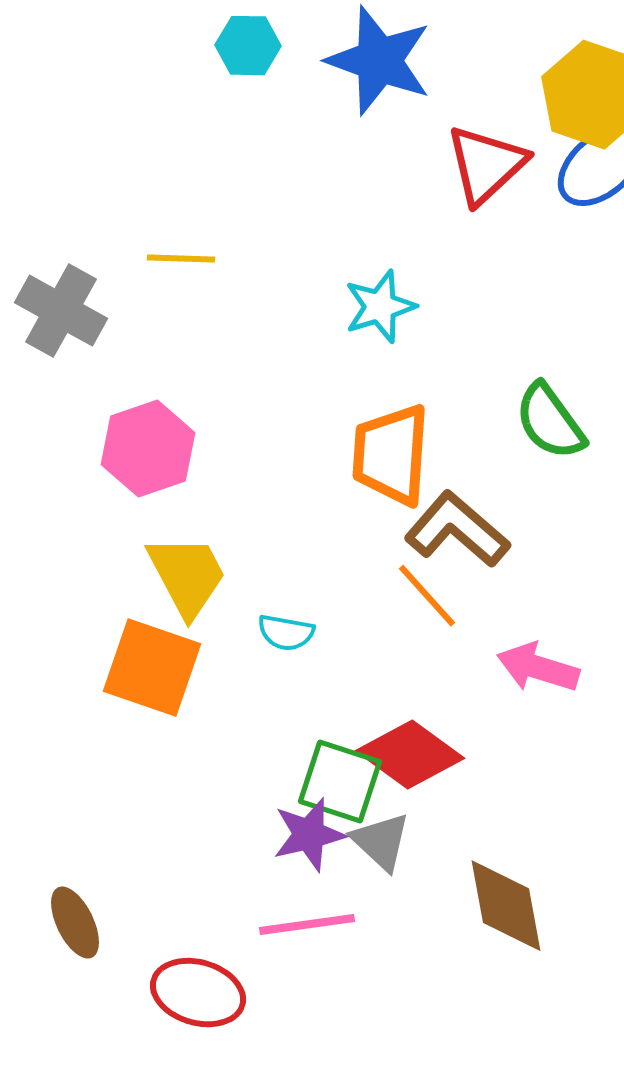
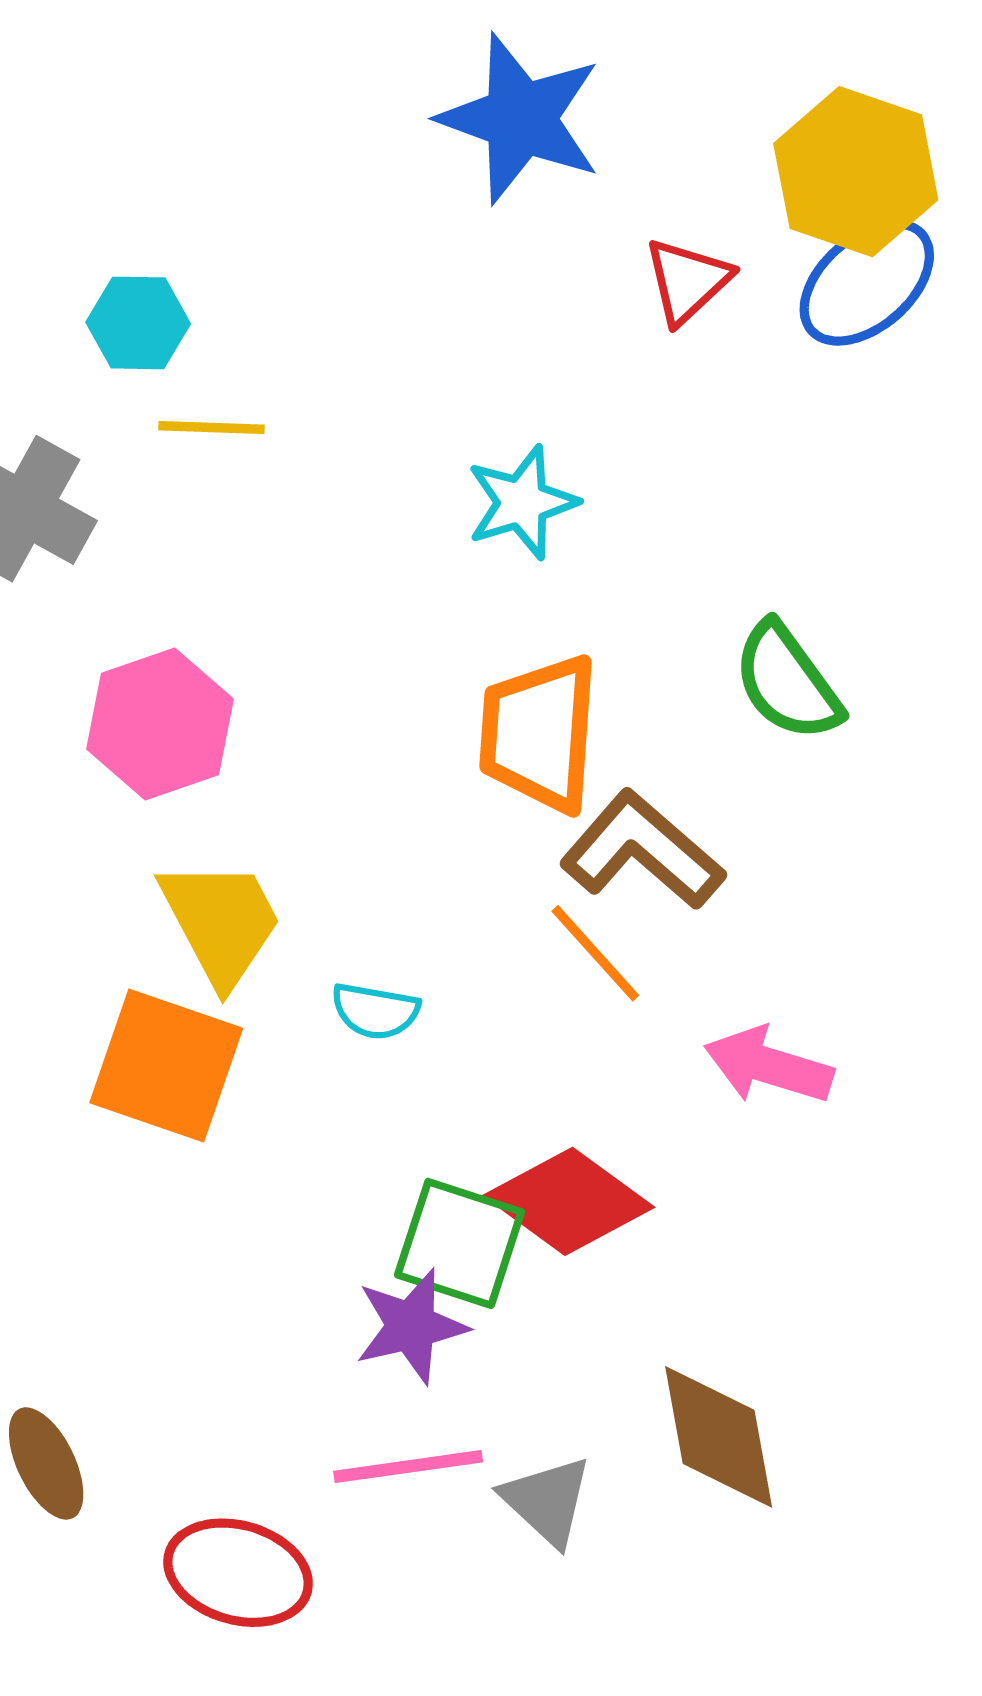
cyan hexagon: (248, 46) -> (138, 323), moved
red triangle: (486, 165) -> (687, 281), size x0.7
gray triangle: (381, 842) -> (547, 1501), moved

